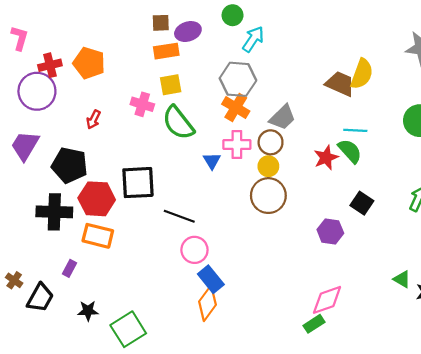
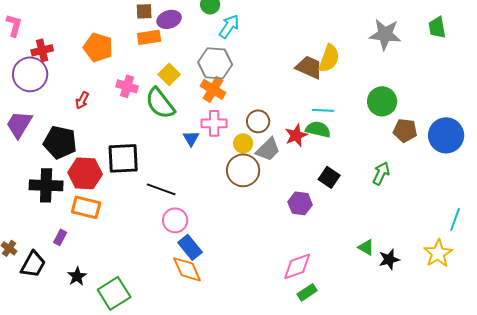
orange pentagon: (89, 63) -> (98, 47), moved
yellow square: (171, 85) -> (169, 74), moved, turned -35
gray trapezoid: (282, 117) -> (268, 149), moved
brown circle: (271, 142) -> (258, 121), moved
green semicircle: (350, 151) -> (318, 129), turned -35
orange diamond: (208, 303) -> (187, 269), turned -60
black star: (88, 311) -> (77, 276), turned -30
green rectangle: (314, 324) -> (307, 292), moved

